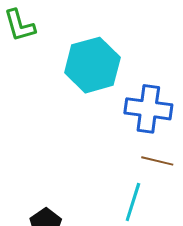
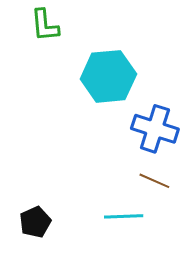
cyan line: (133, 202) -> (124, 216), turned 60

